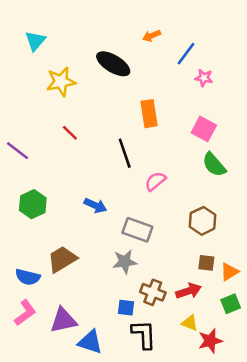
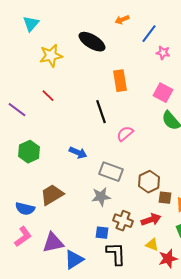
red line: (70, 133) -> (48, 96), moved
brown hexagon: (203, 221) -> (149, 182), moved
blue triangle: (90, 342) -> (74, 260), turned -50

